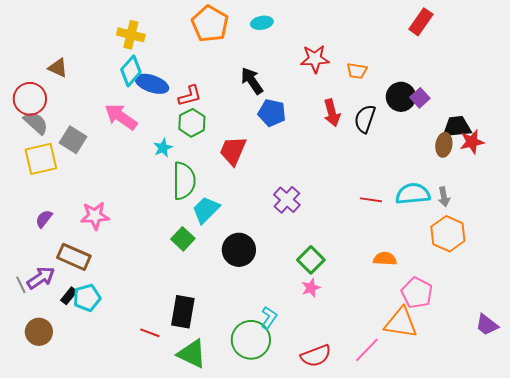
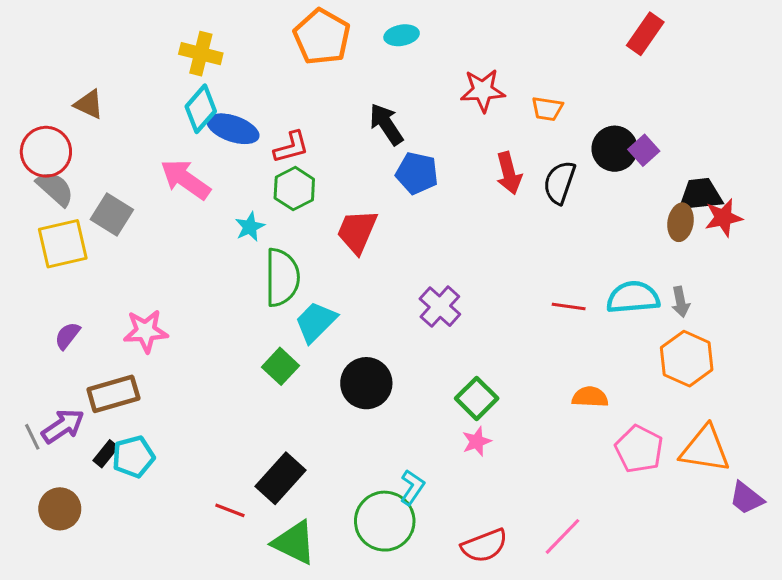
brown rectangle: (74, 257) -> (113, 394), turned -40
black rectangle: (183, 312) -> (280, 478), turned 32
orange triangle: (401, 323) -> (705, 449), moved

